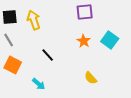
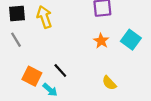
black line: (48, 55) -> (60, 70), moved
orange square: (13, 65) -> (32, 76), moved

